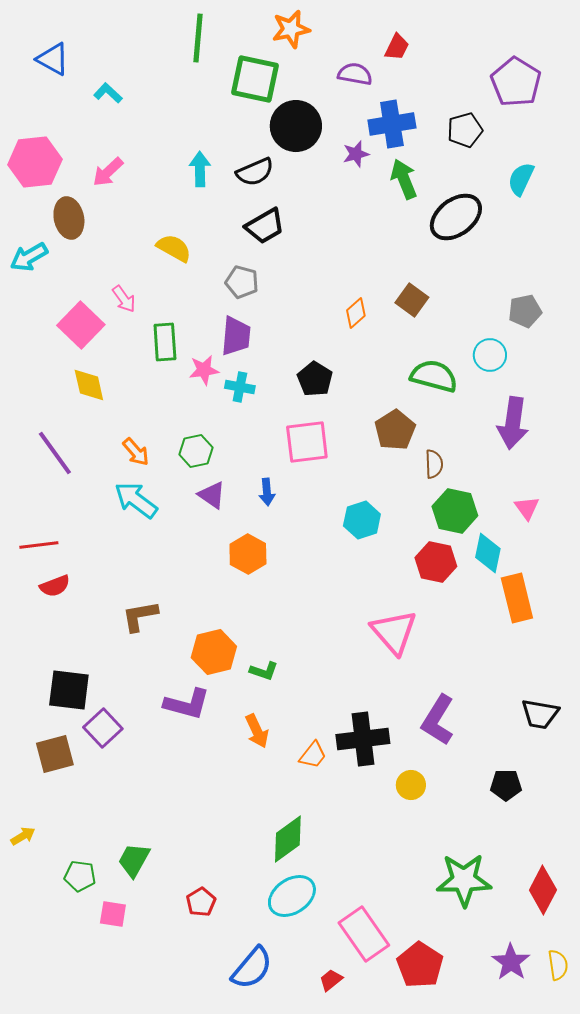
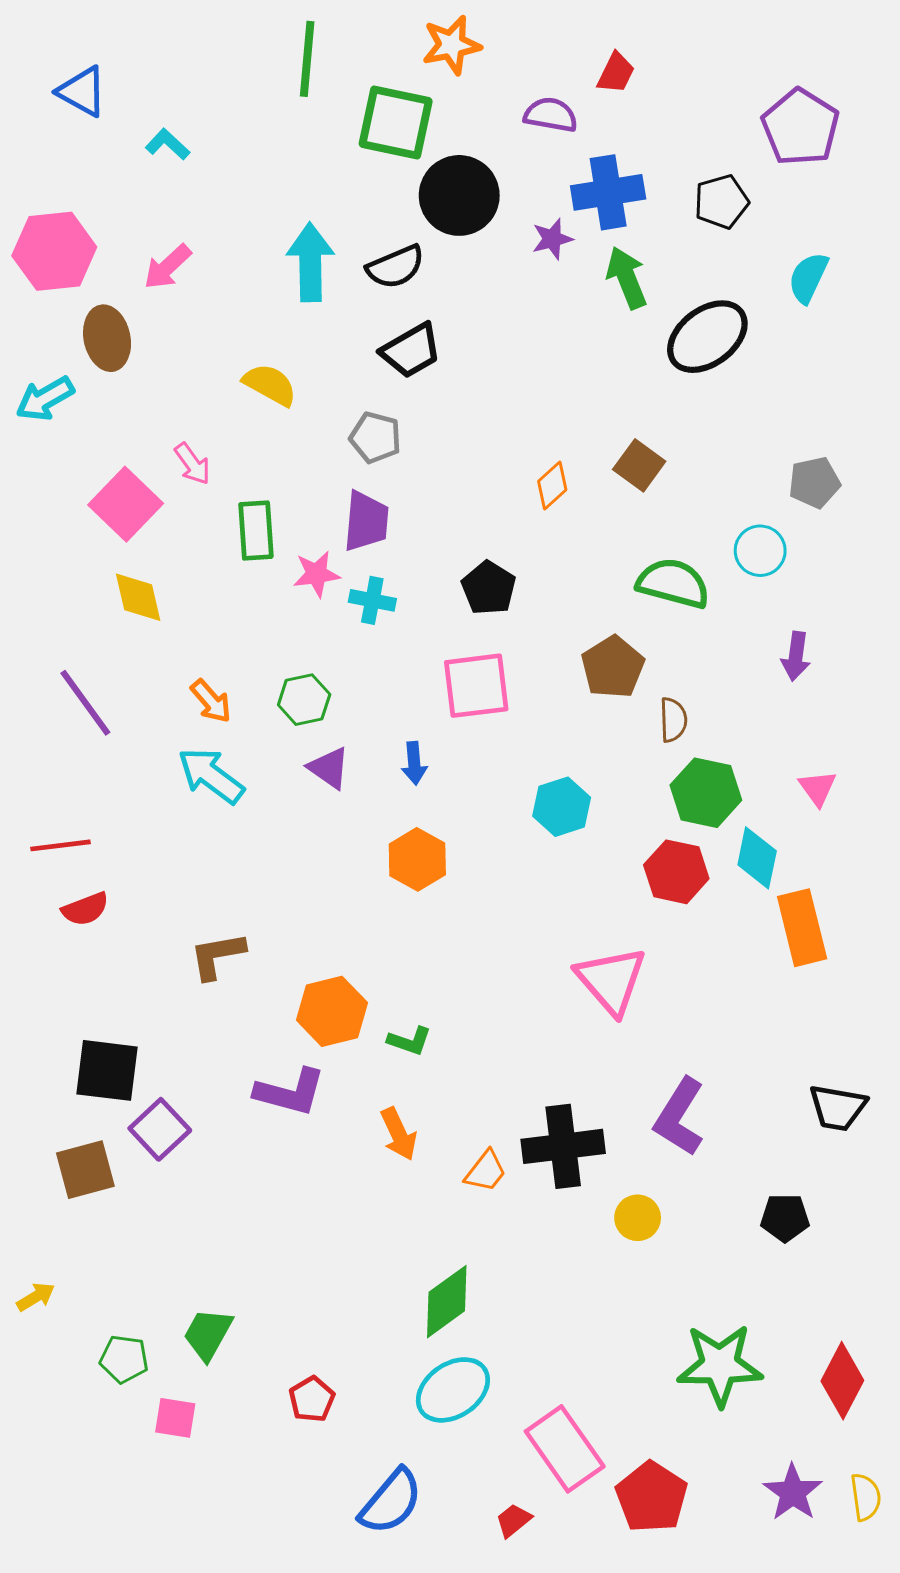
cyan arrow: (200, 169) -> (310, 262), size x1.4
purple arrow: (513, 423) -> (796, 656), size x0.6
orange hexagon: (248, 554) -> (417, 859), moved

